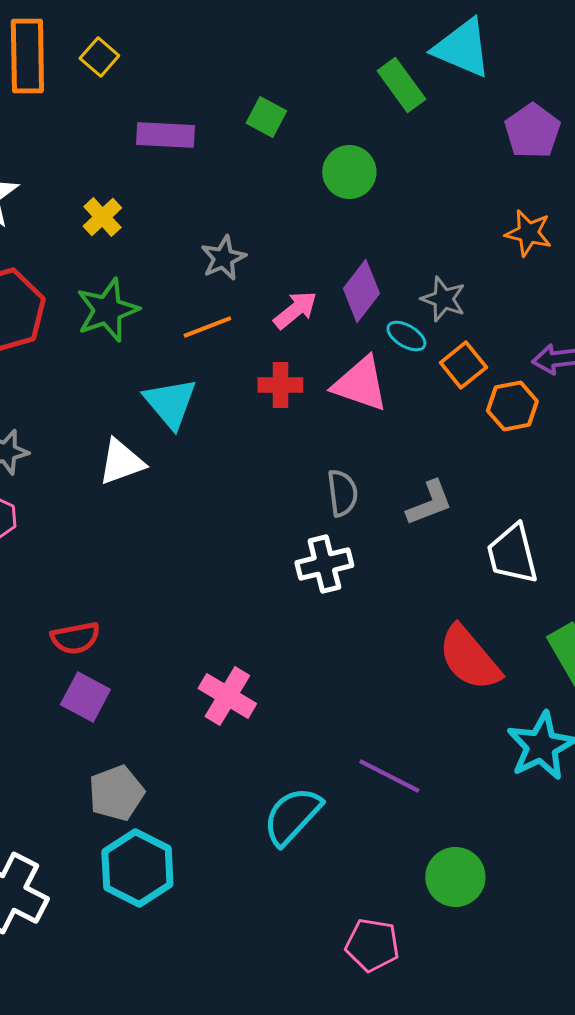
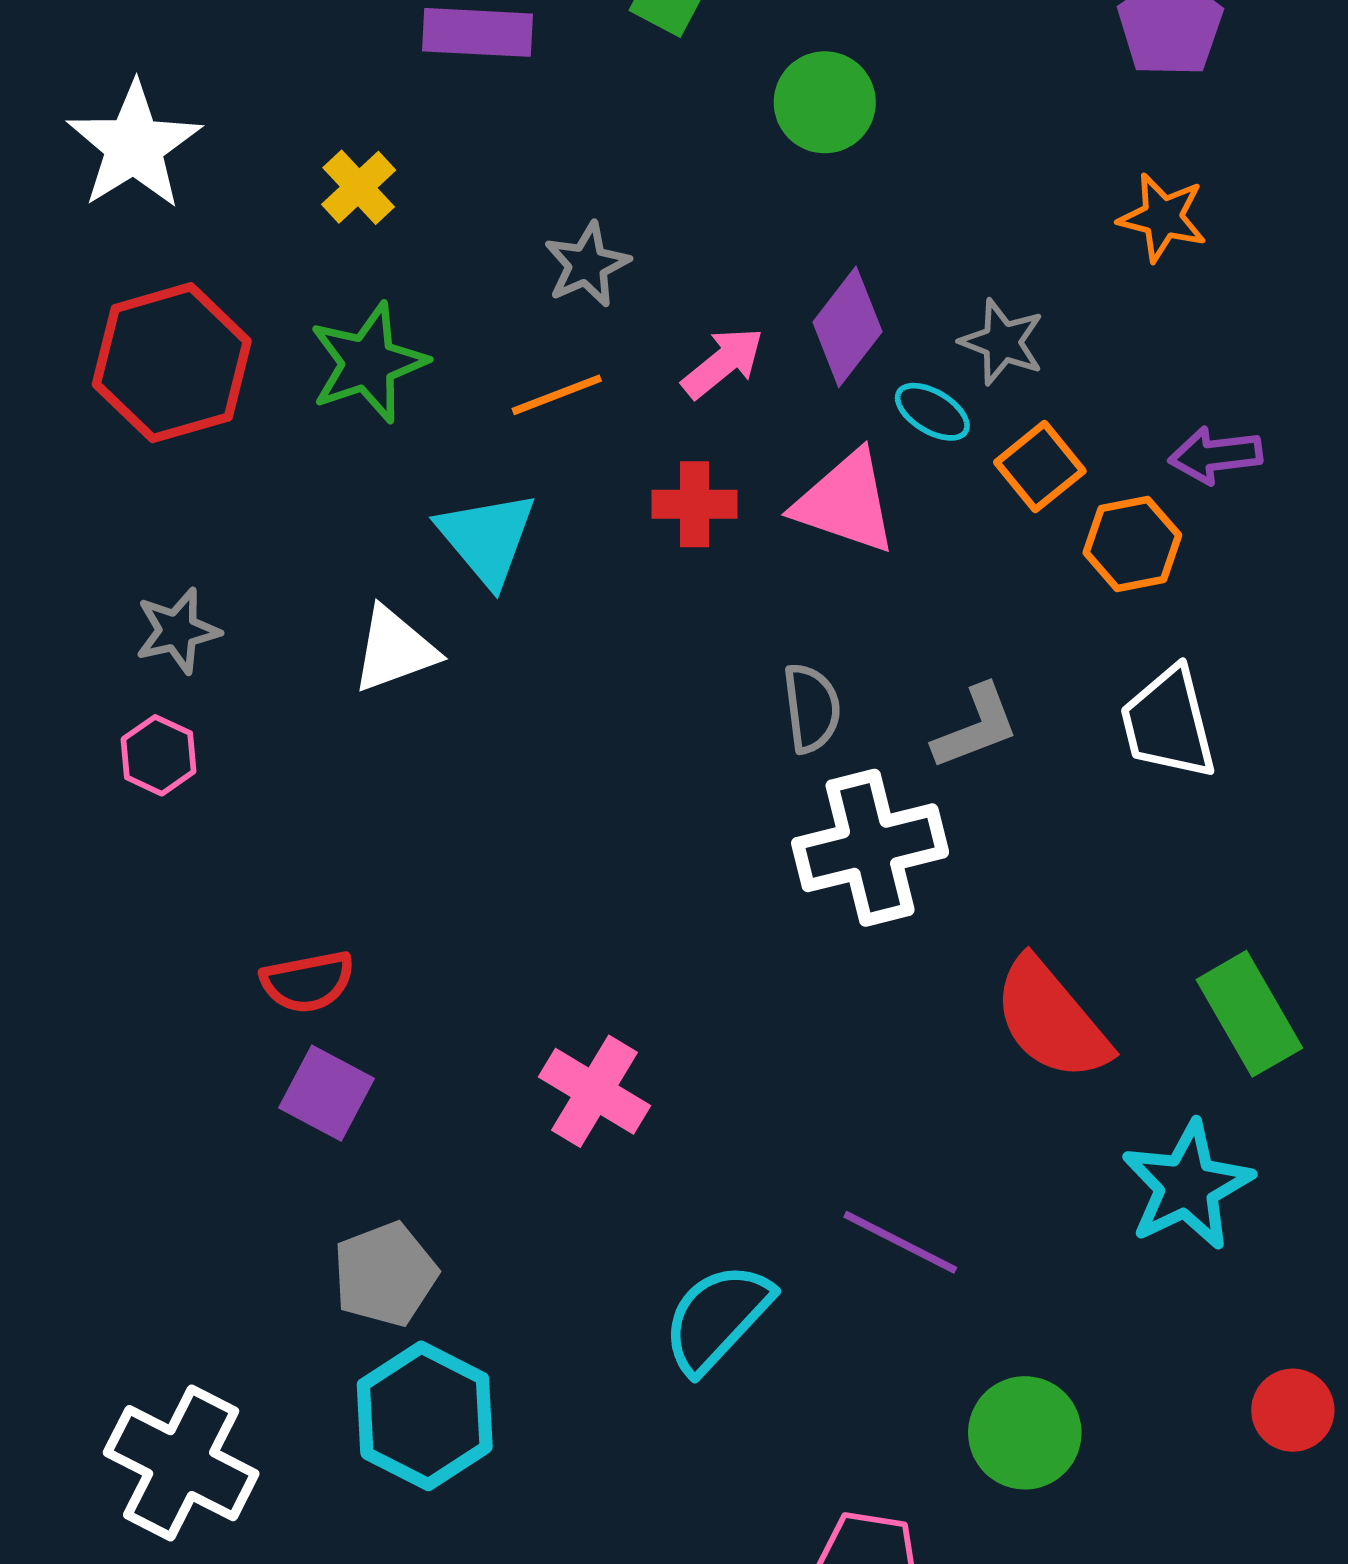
white trapezoid: (512, 554) -> (1168, 723), moved
white cross: (324, 564) -> (870, 848), moved, size x1.4

